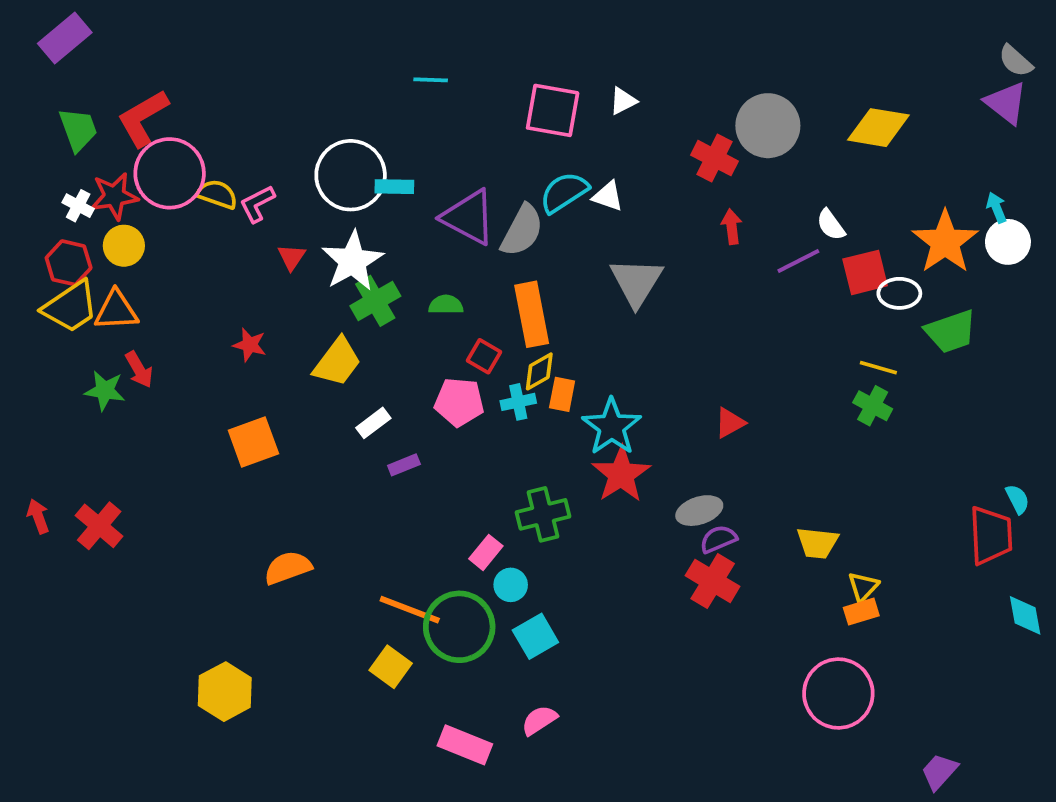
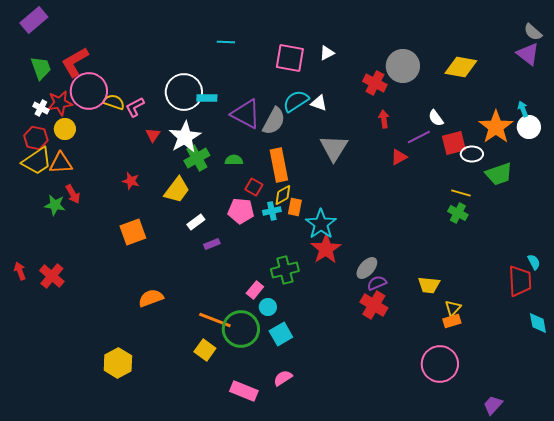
red triangle: (730, 423) -> (399, 157), moved
gray ellipse: (699, 511) -> (367, 268), turned -30

